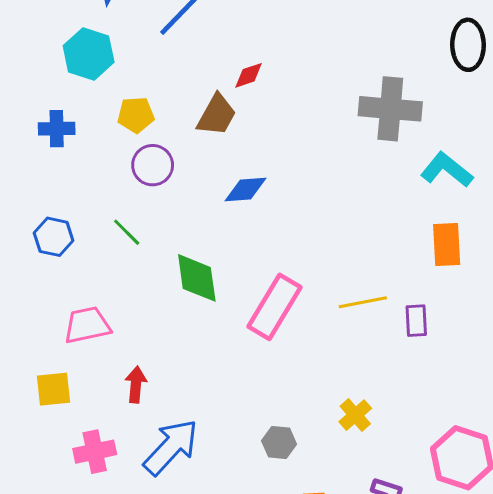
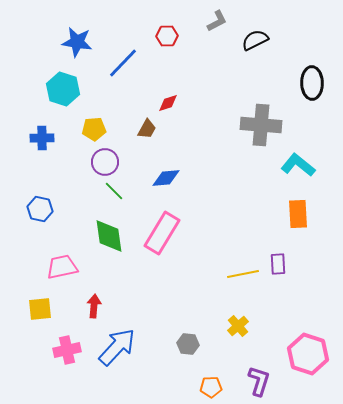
brown trapezoid: (217, 115) -> (147, 129), size x0.7
green line: (127, 232) -> (114, 191), moved
green diamond: (197, 278) -> (109, 236), moved
yellow line: (363, 302) -> (243, 274), moved
pink rectangle: (274, 307) -> (162, 233), moved

